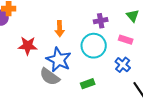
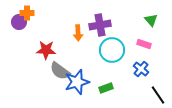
purple cross: (101, 21) -> (100, 25), moved, size x1.5
blue star: (59, 60) -> (77, 82), moved, turned 30
gray semicircle: (50, 77) -> (60, 71), moved

